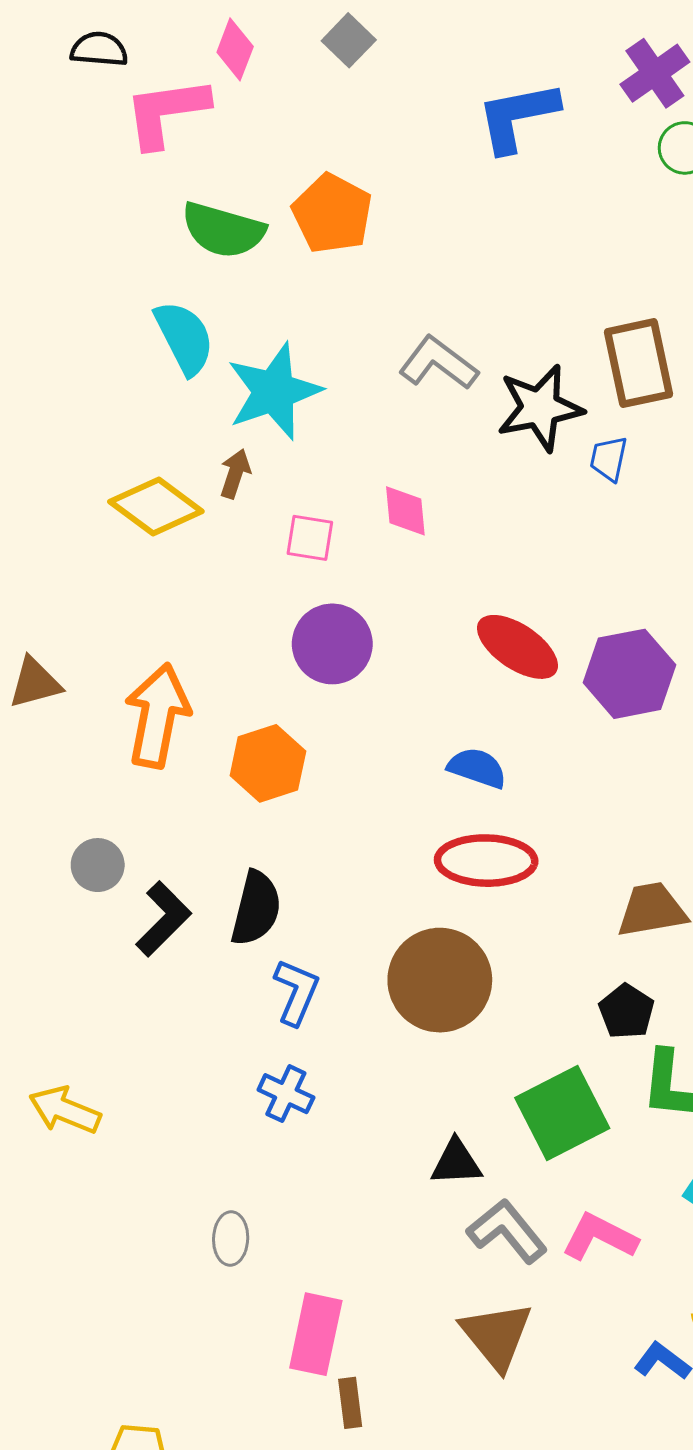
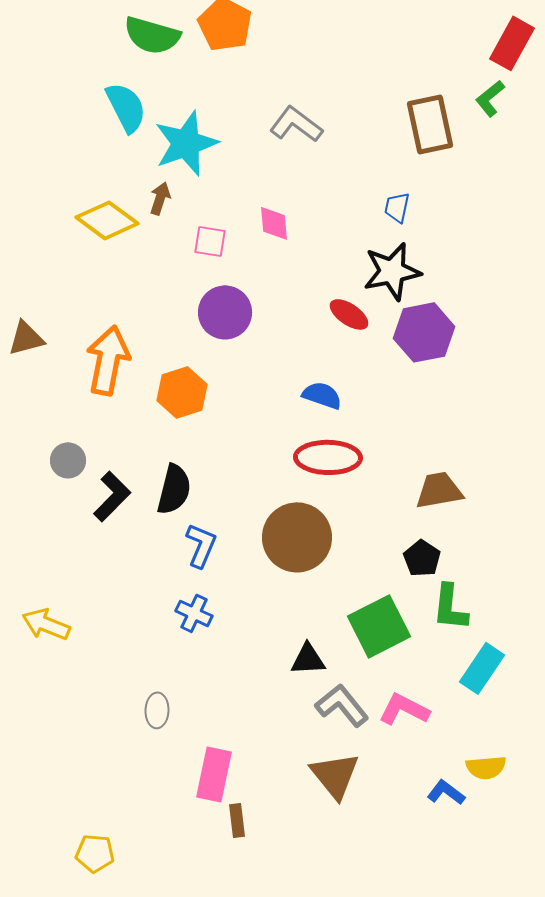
black star: (540, 408) -> (392, 271), moved
blue trapezoid: (609, 459) -> (397, 207), moved
red ellipse: (517, 647) -> (349, 314), size x0.7

